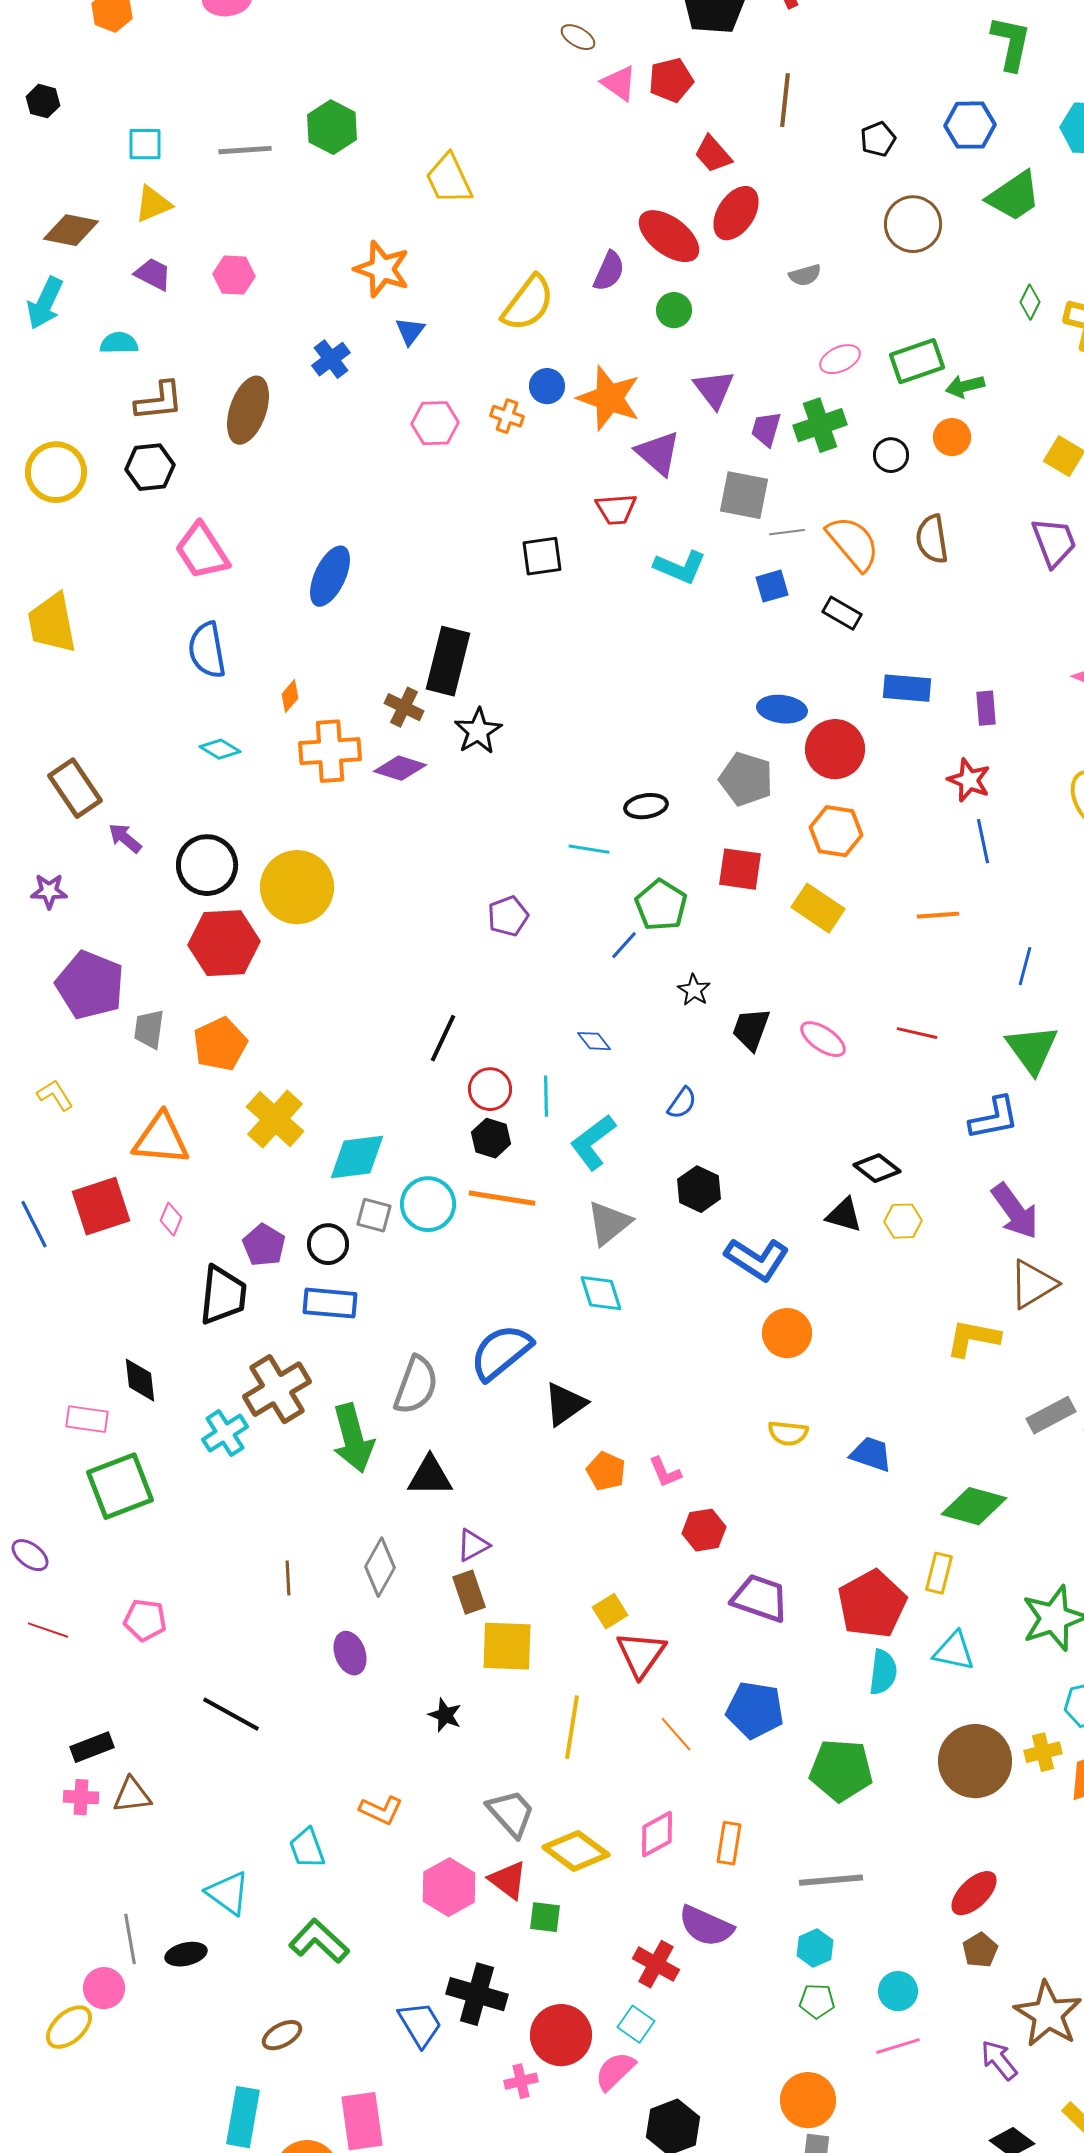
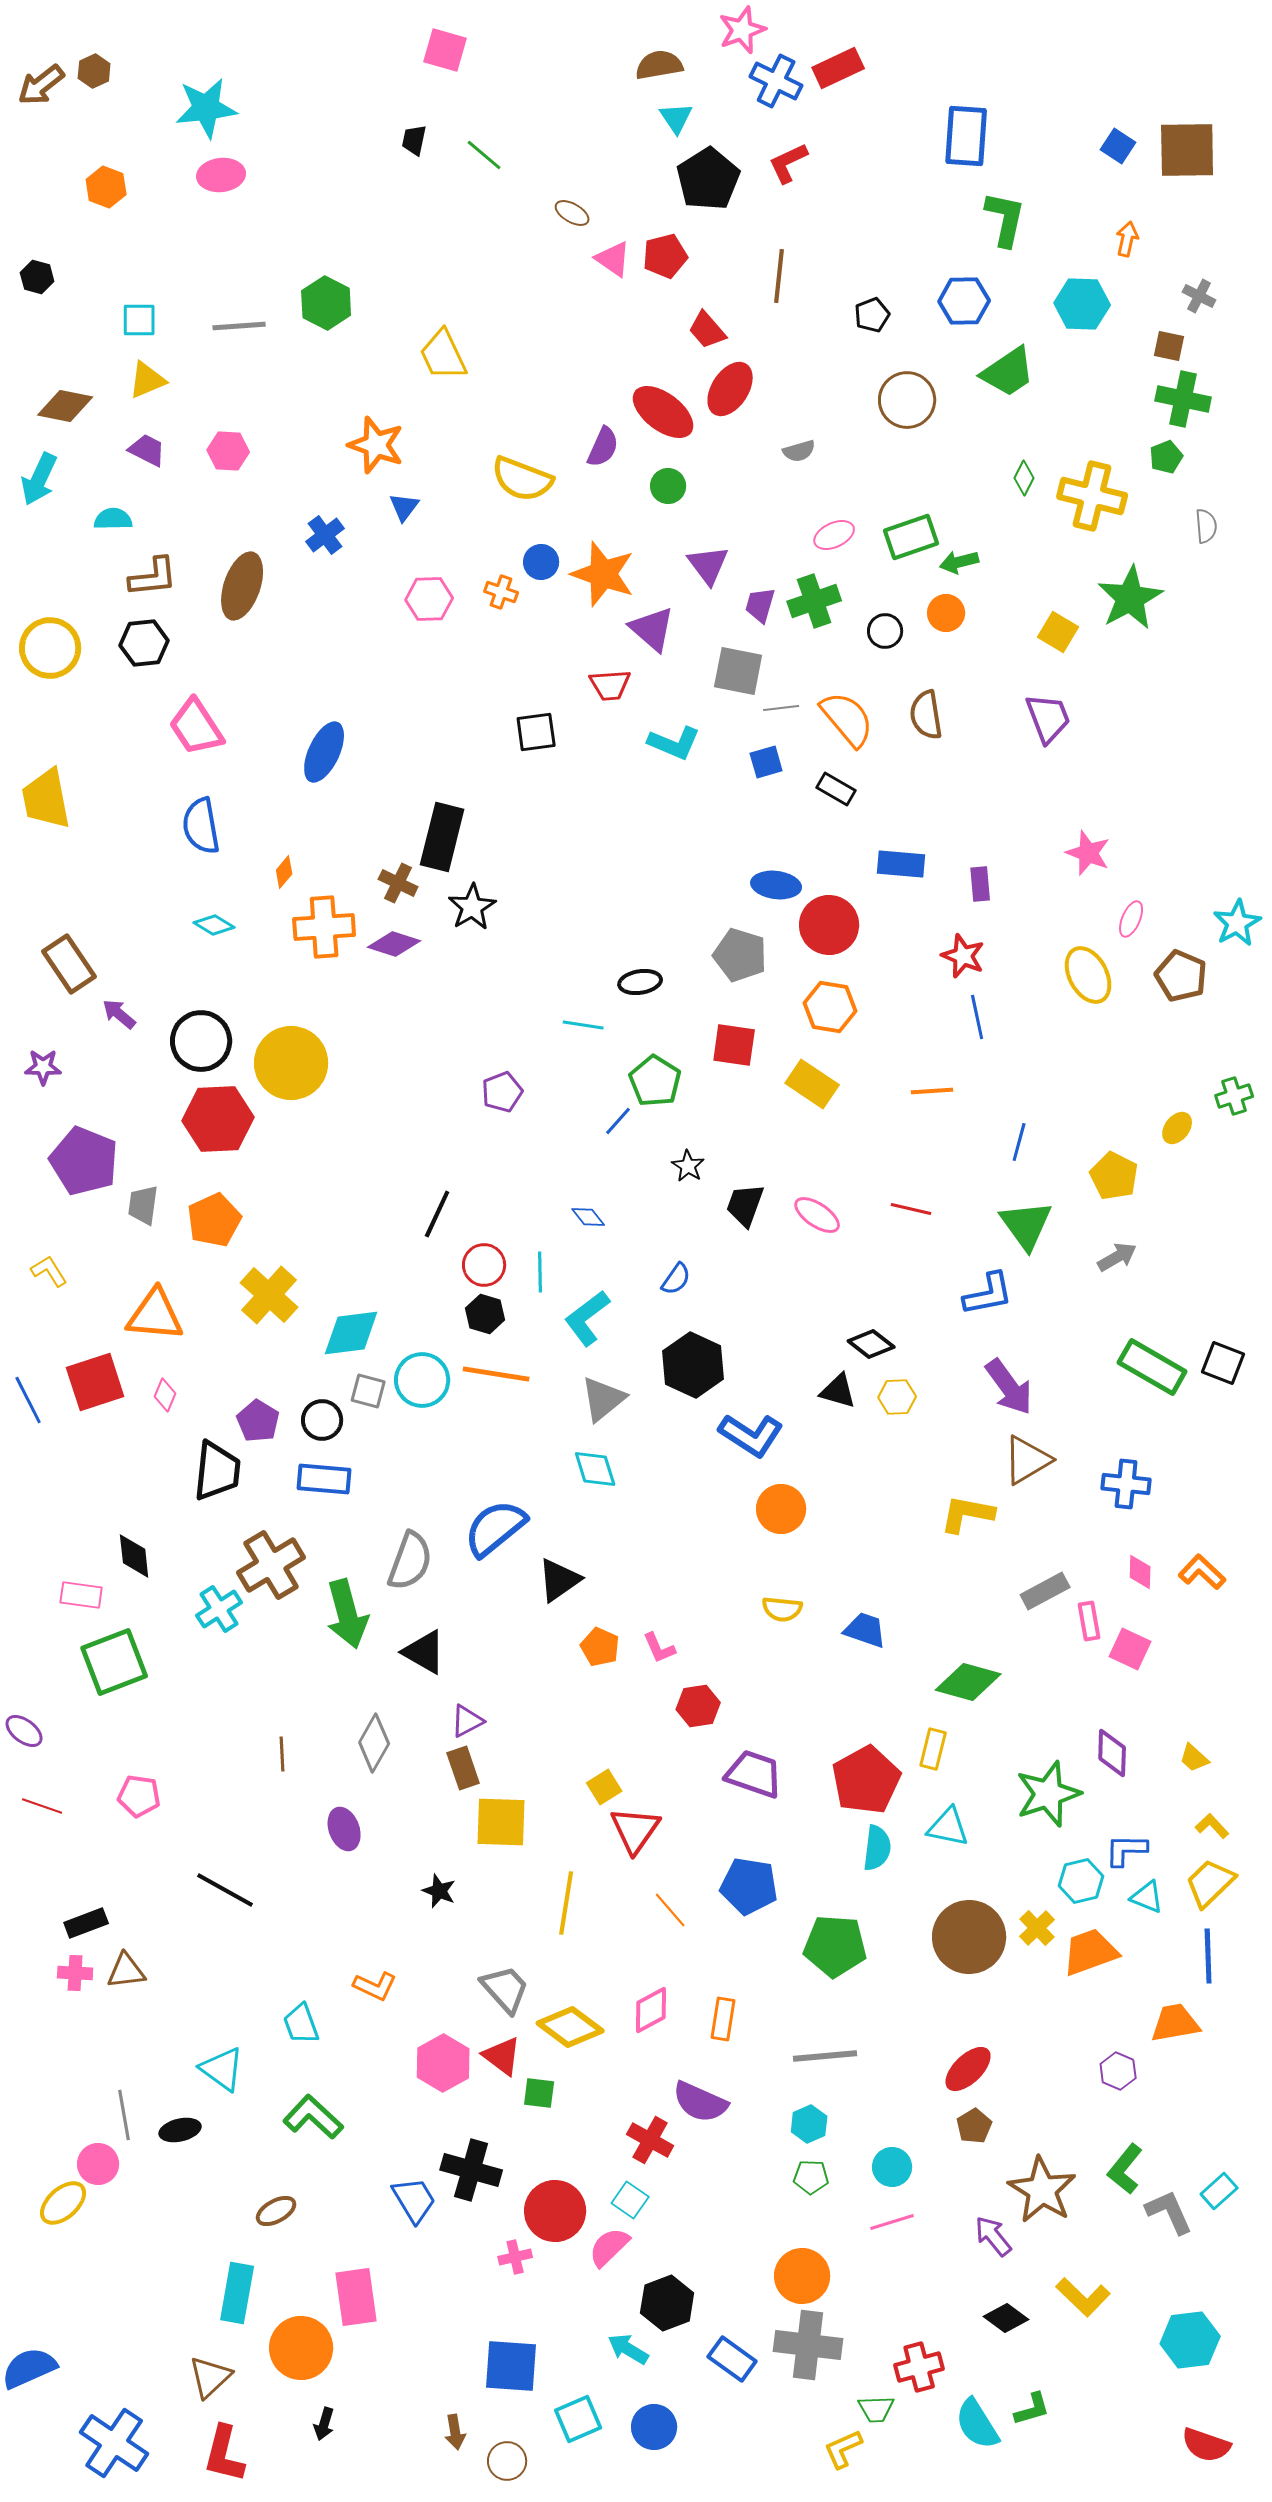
yellow semicircle: (528, 303) -> (522, 479), turned 74
black hexagon: (699, 1189) -> (693, 1365), size x1.4
black triangle: (430, 1476) -> (424, 1652), turned 30
yellow cross: (1043, 1752) -> (1037, 1928), turned -30

